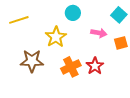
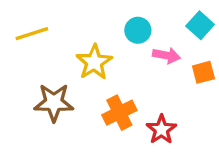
cyan circle: (73, 13) -> (138, 30), moved
red star: (95, 66) -> (161, 129), moved

